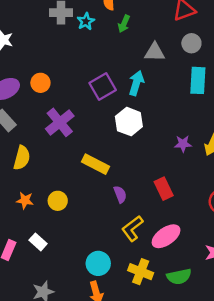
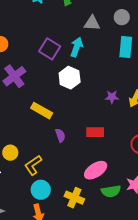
purple square: (103, 86) -> (50, 49), turned -30
red rectangle: (164, 189) -> (95, 132), turned -66
yellow circle: (58, 201) -> (10, 153), moved
yellow L-shape: (132, 228) -> (33, 165), moved
green semicircle: (179, 277) -> (111, 191), moved

